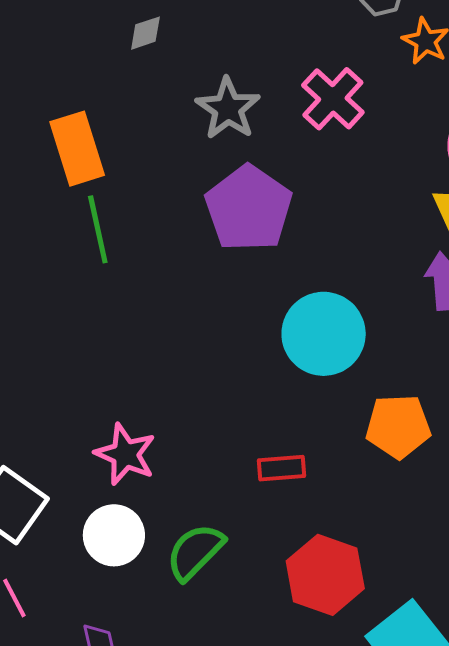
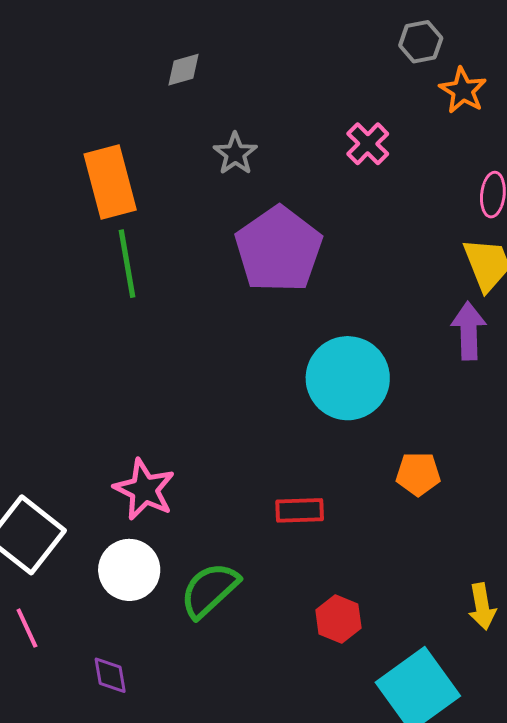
pink cross: (333, 99) -> (368, 144), size x0.7
gray star: (228, 108) -> (235, 154), moved, size x0.7
orange pentagon: (398, 426) -> (418, 474), size x0.7
red hexagon: (325, 575) -> (338, 619), size x0.6

